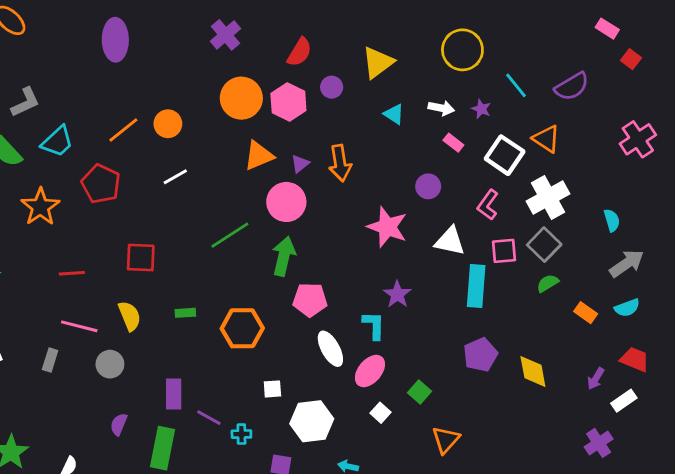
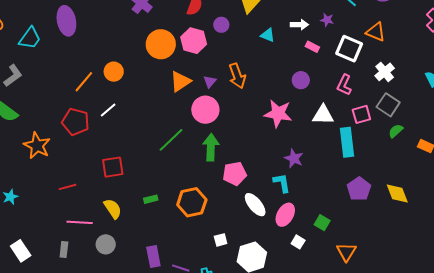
cyan trapezoid: (57, 141) -> (30, 38), moved
white line: (175, 177) -> (108, 110), moved
white cross: (548, 197) -> (385, 72), size x0.7

